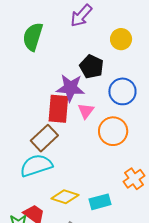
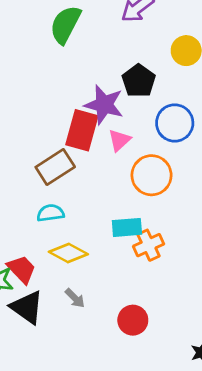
cyan semicircle: (36, 166) -> (50, 213), moved, size x0.6
orange cross: (134, 179) -> (149, 245), moved
cyan rectangle: (100, 202) -> (127, 227), moved

